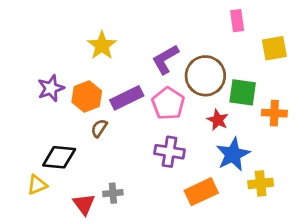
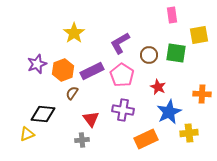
brown circle: (205, 76) -> (149, 55), size x0.6
green square: (243, 92) -> (176, 53), moved
orange cross: (274, 113) -> (202, 94), moved
red triangle: (84, 204) -> (91, 119), moved

